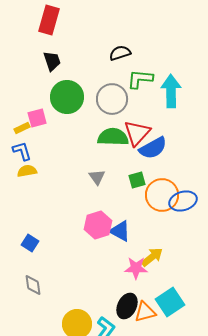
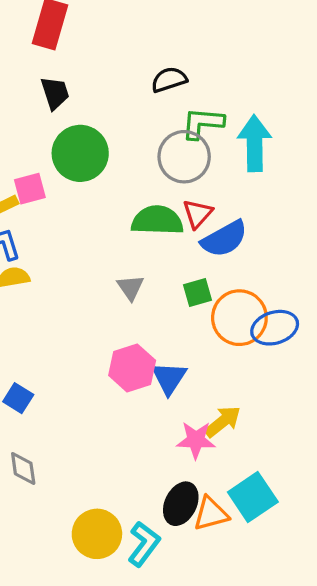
gray circle: (112, 99) -> (184, 157), moved
red triangle: (137, 133) -> (198, 214), size x0.7
blue triangle: (120, 231) -> (169, 378), turned 35

